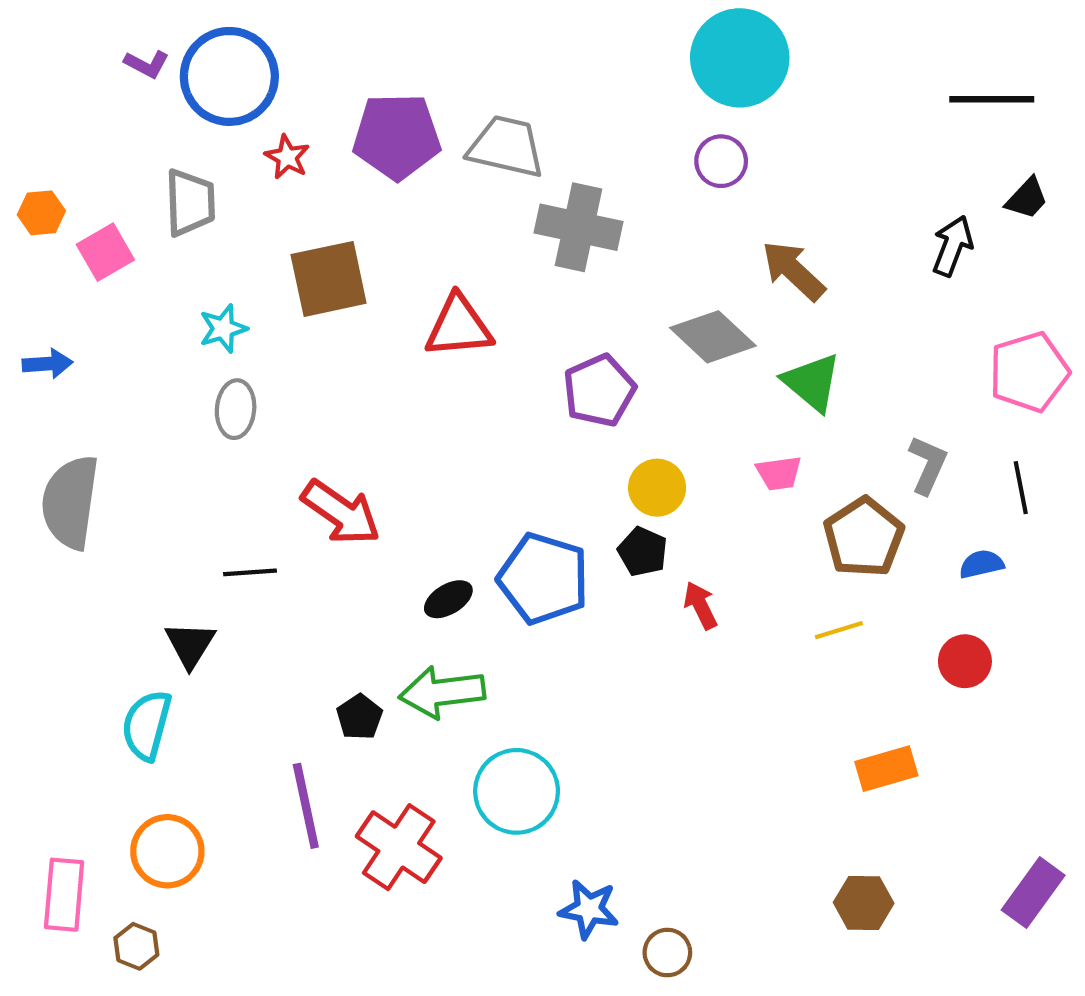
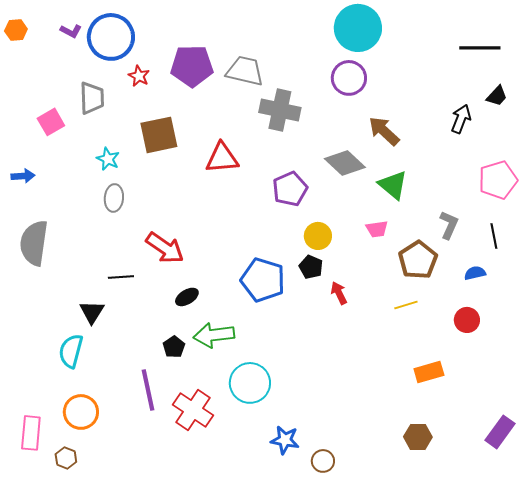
purple circle: (721, 161) -> (349, 78), size x1.4
orange hexagon: (41, 213) -> (16, 30), moved
cyan star: (223, 329) -> (108, 159), turned -30
black ellipse: (448, 599) -> (187, 297), moved

